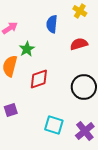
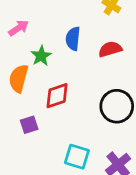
blue semicircle: (52, 24) -> (73, 39), moved
purple square: (11, 110) -> (29, 125), moved

